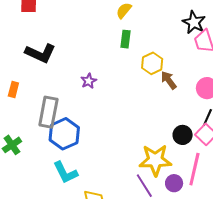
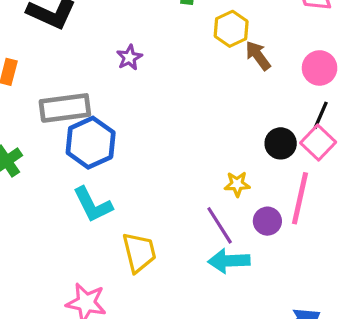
gray rectangle: (48, 112) -> (65, 108), turned 72
yellow star: (155, 160) -> (237, 184), size x0.5

